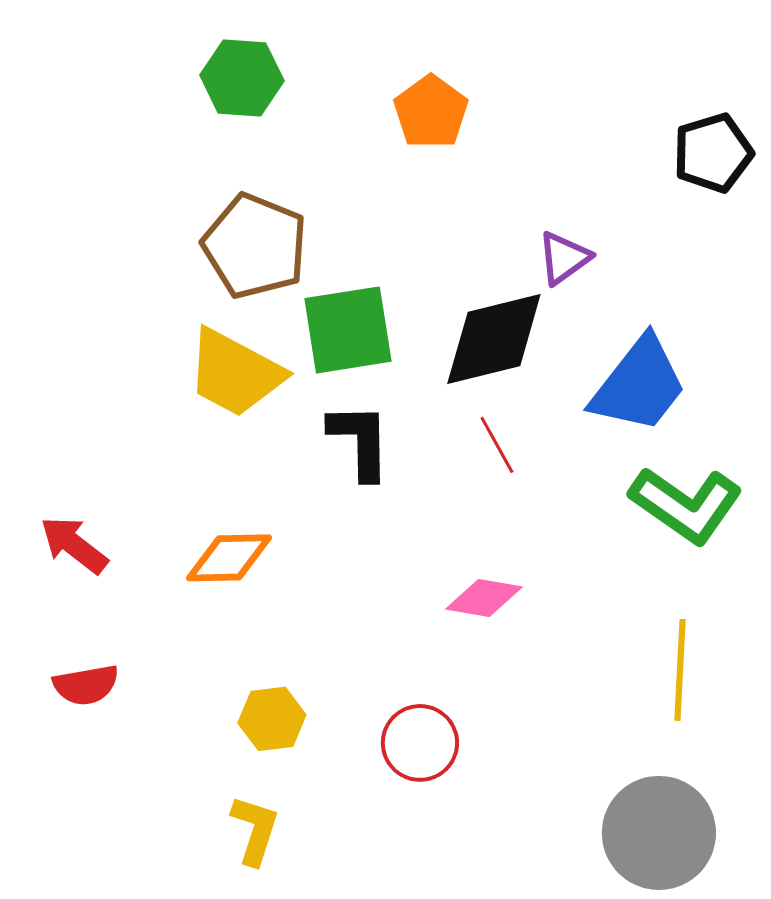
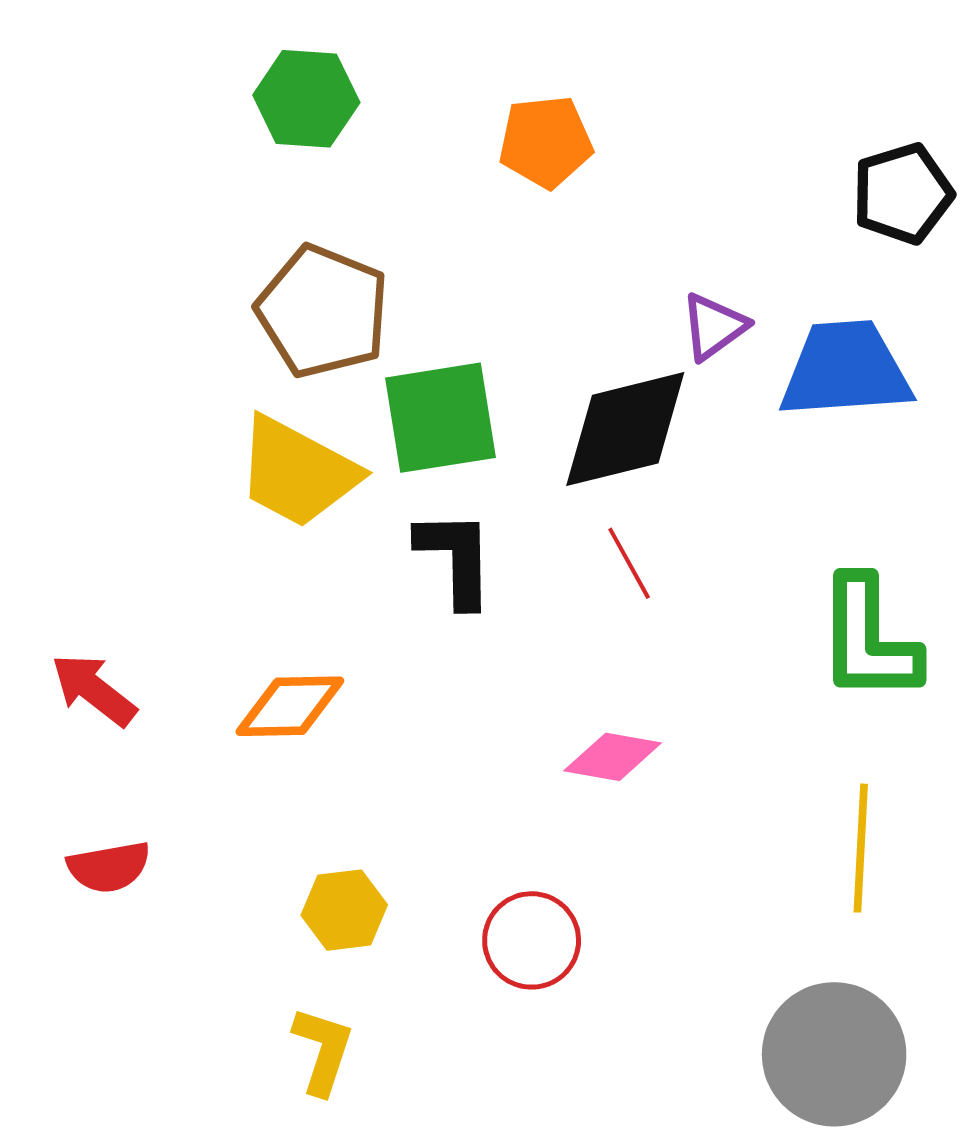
orange pentagon: (431, 112) -> (546, 142), turned 30
blue trapezoid: (639, 385) -> (845, 370), moved, turned -132
green L-shape: (686, 505) -> (868, 639), turned 55

